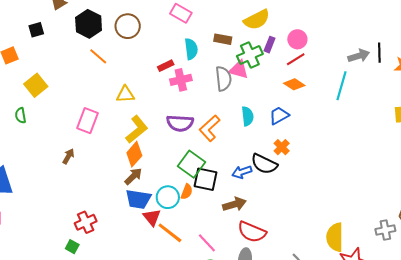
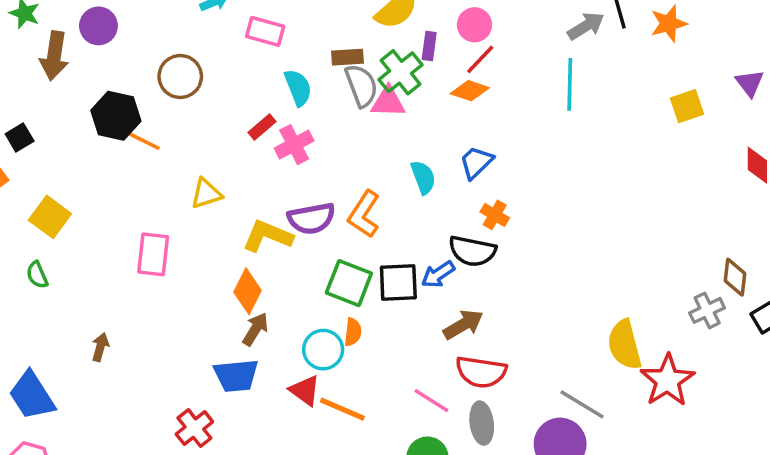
black hexagon: (89, 24) -> (116, 116), moved
black square: (36, 30) -> (20, 137), moved
gray semicircle: (223, 79) -> (361, 86), moved
orange diamond: (294, 84) -> (470, 91), moved
yellow L-shape: (137, 129) -> (268, 236), moved, turned -104
brown arrow: (68, 156) -> (100, 347), moved
black square: (206, 179) -> (398, 283), moved
blue trapezoid: (138, 199) -> (236, 376), moved
brown arrow: (234, 204) -> (463, 325), moved
pink line: (207, 243) -> (431, 401), moved

